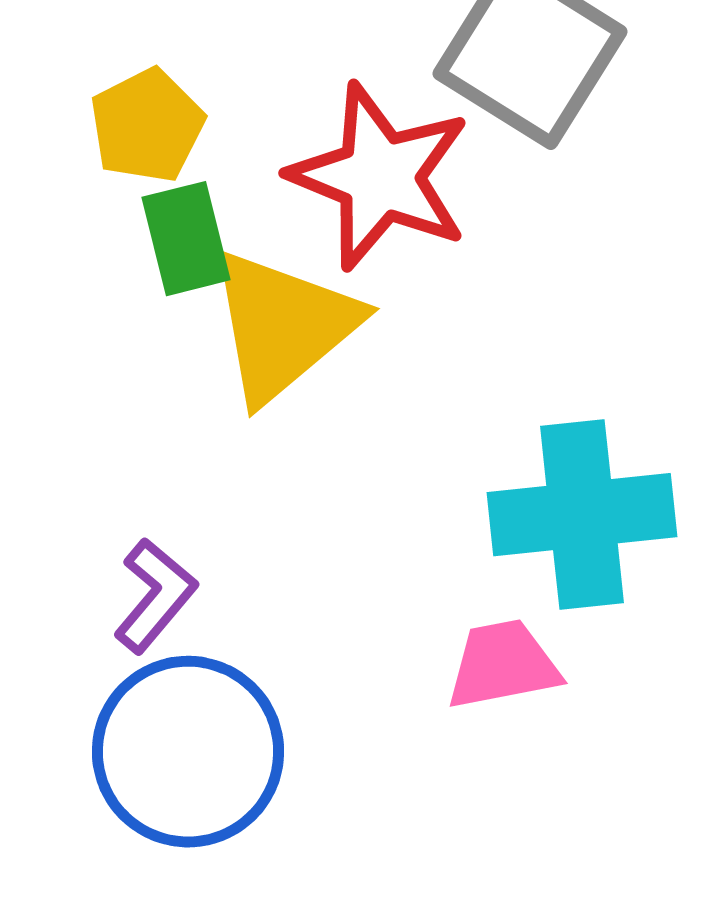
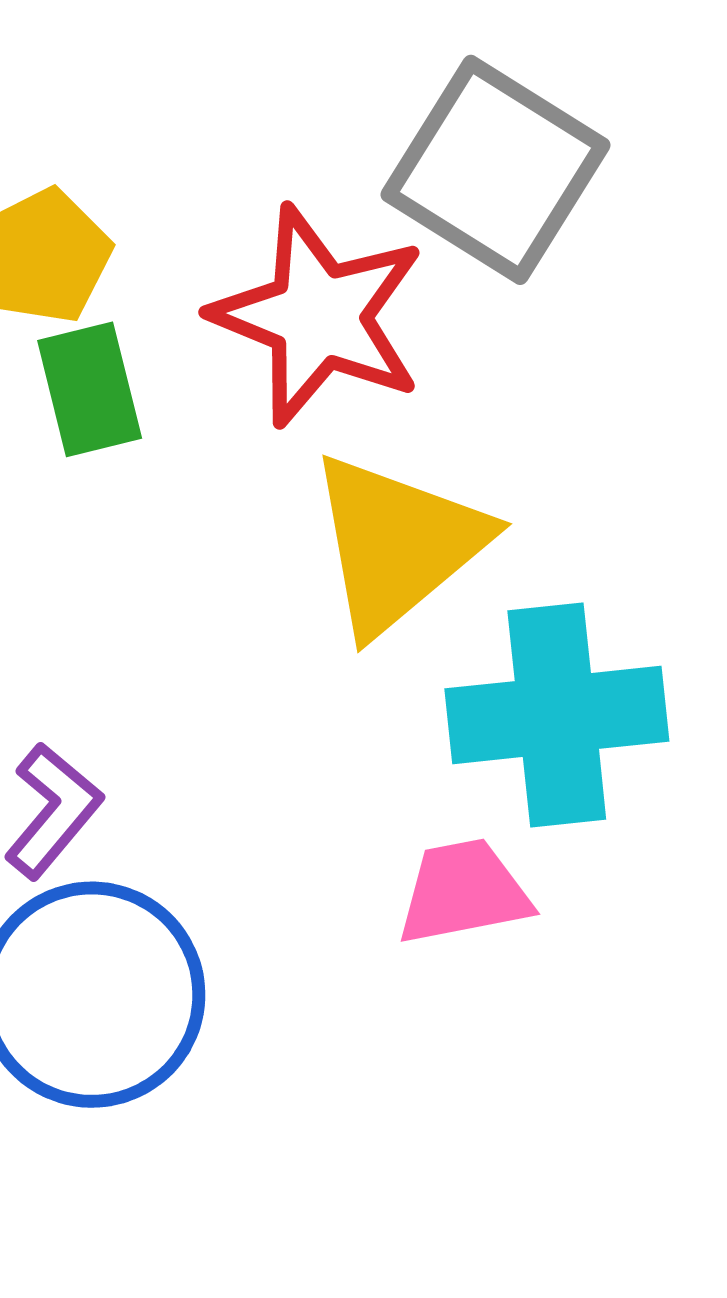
yellow triangle: (283, 326) -> (398, 544), moved

